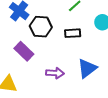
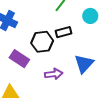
black hexagon: (41, 27) -> (42, 42), moved

